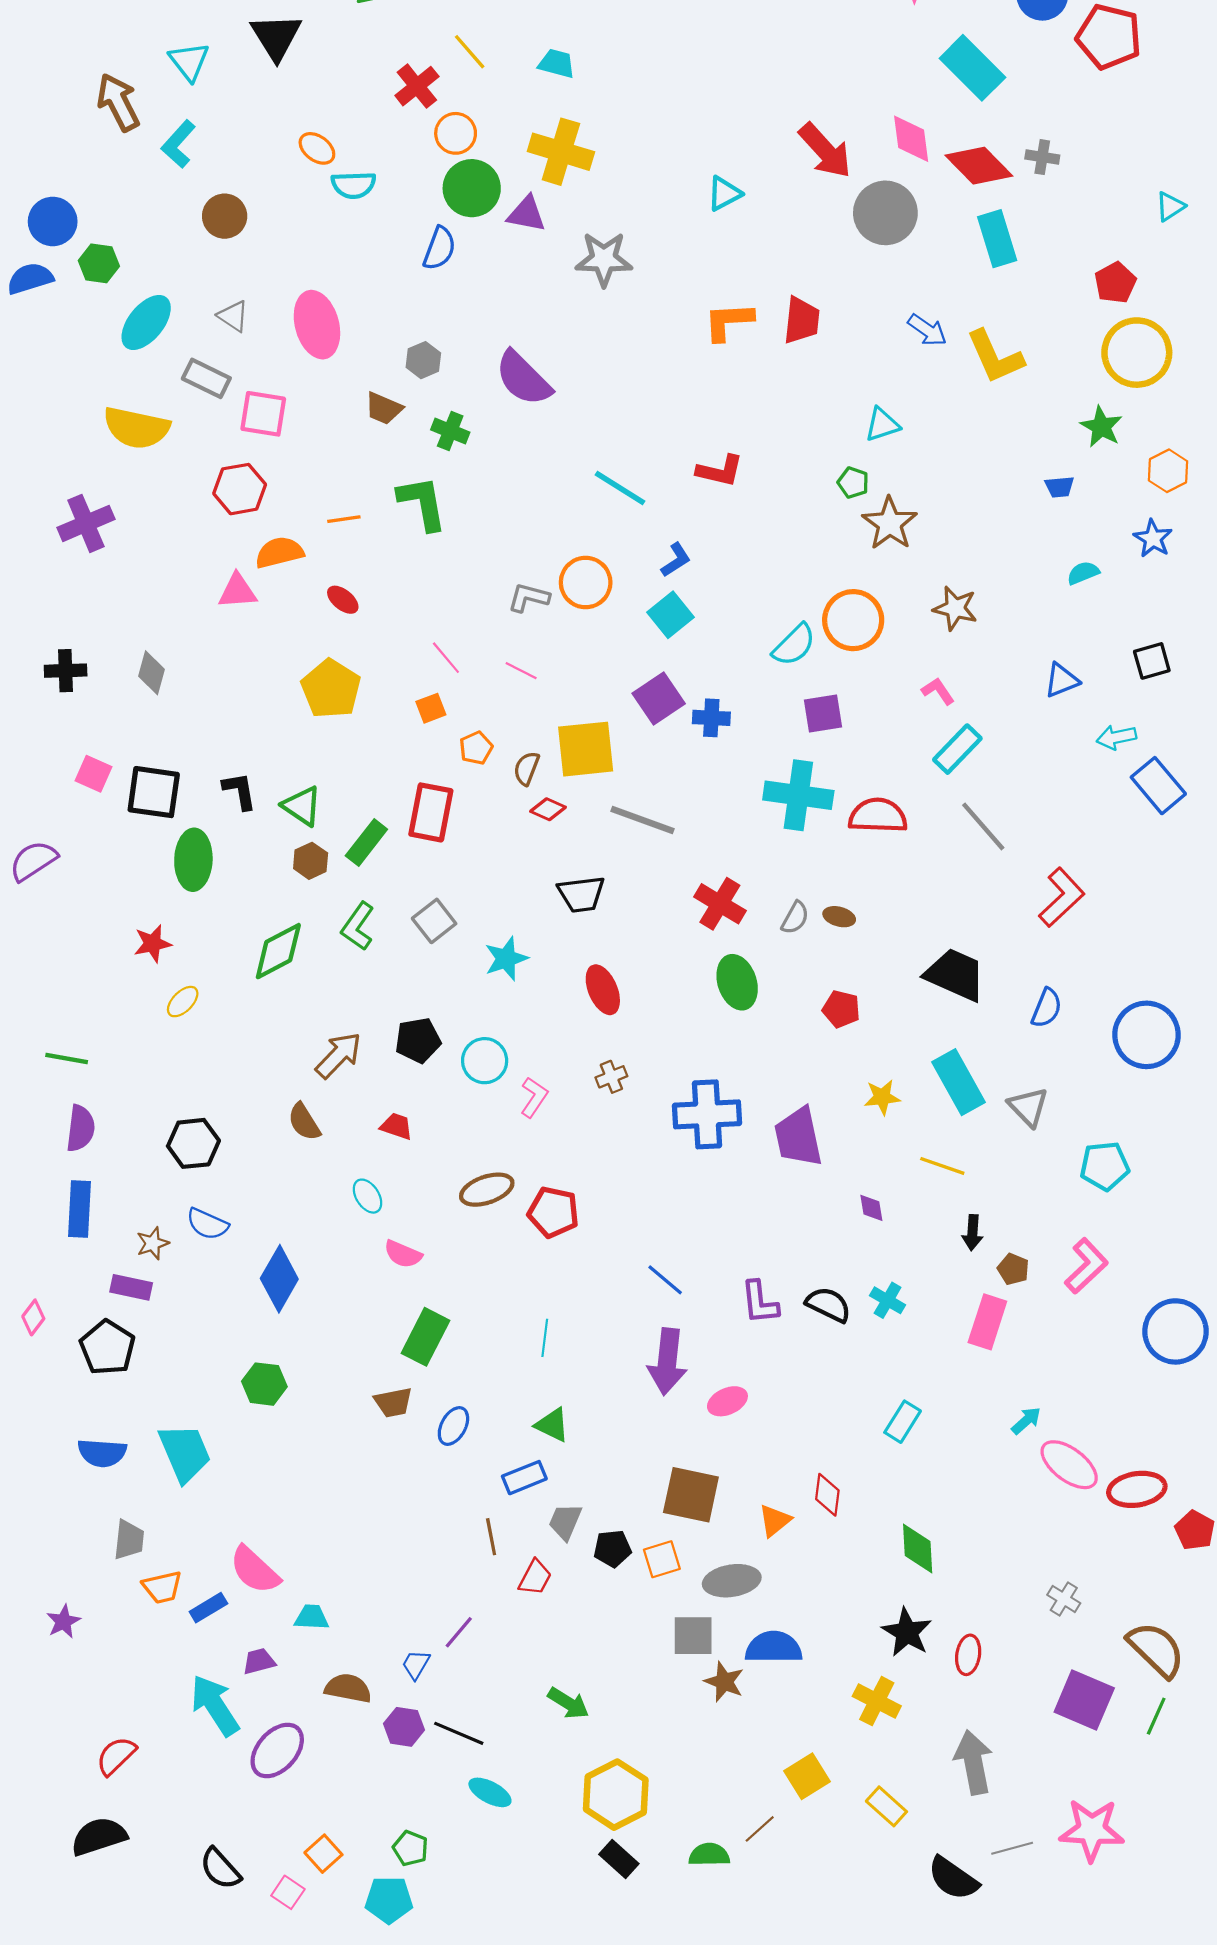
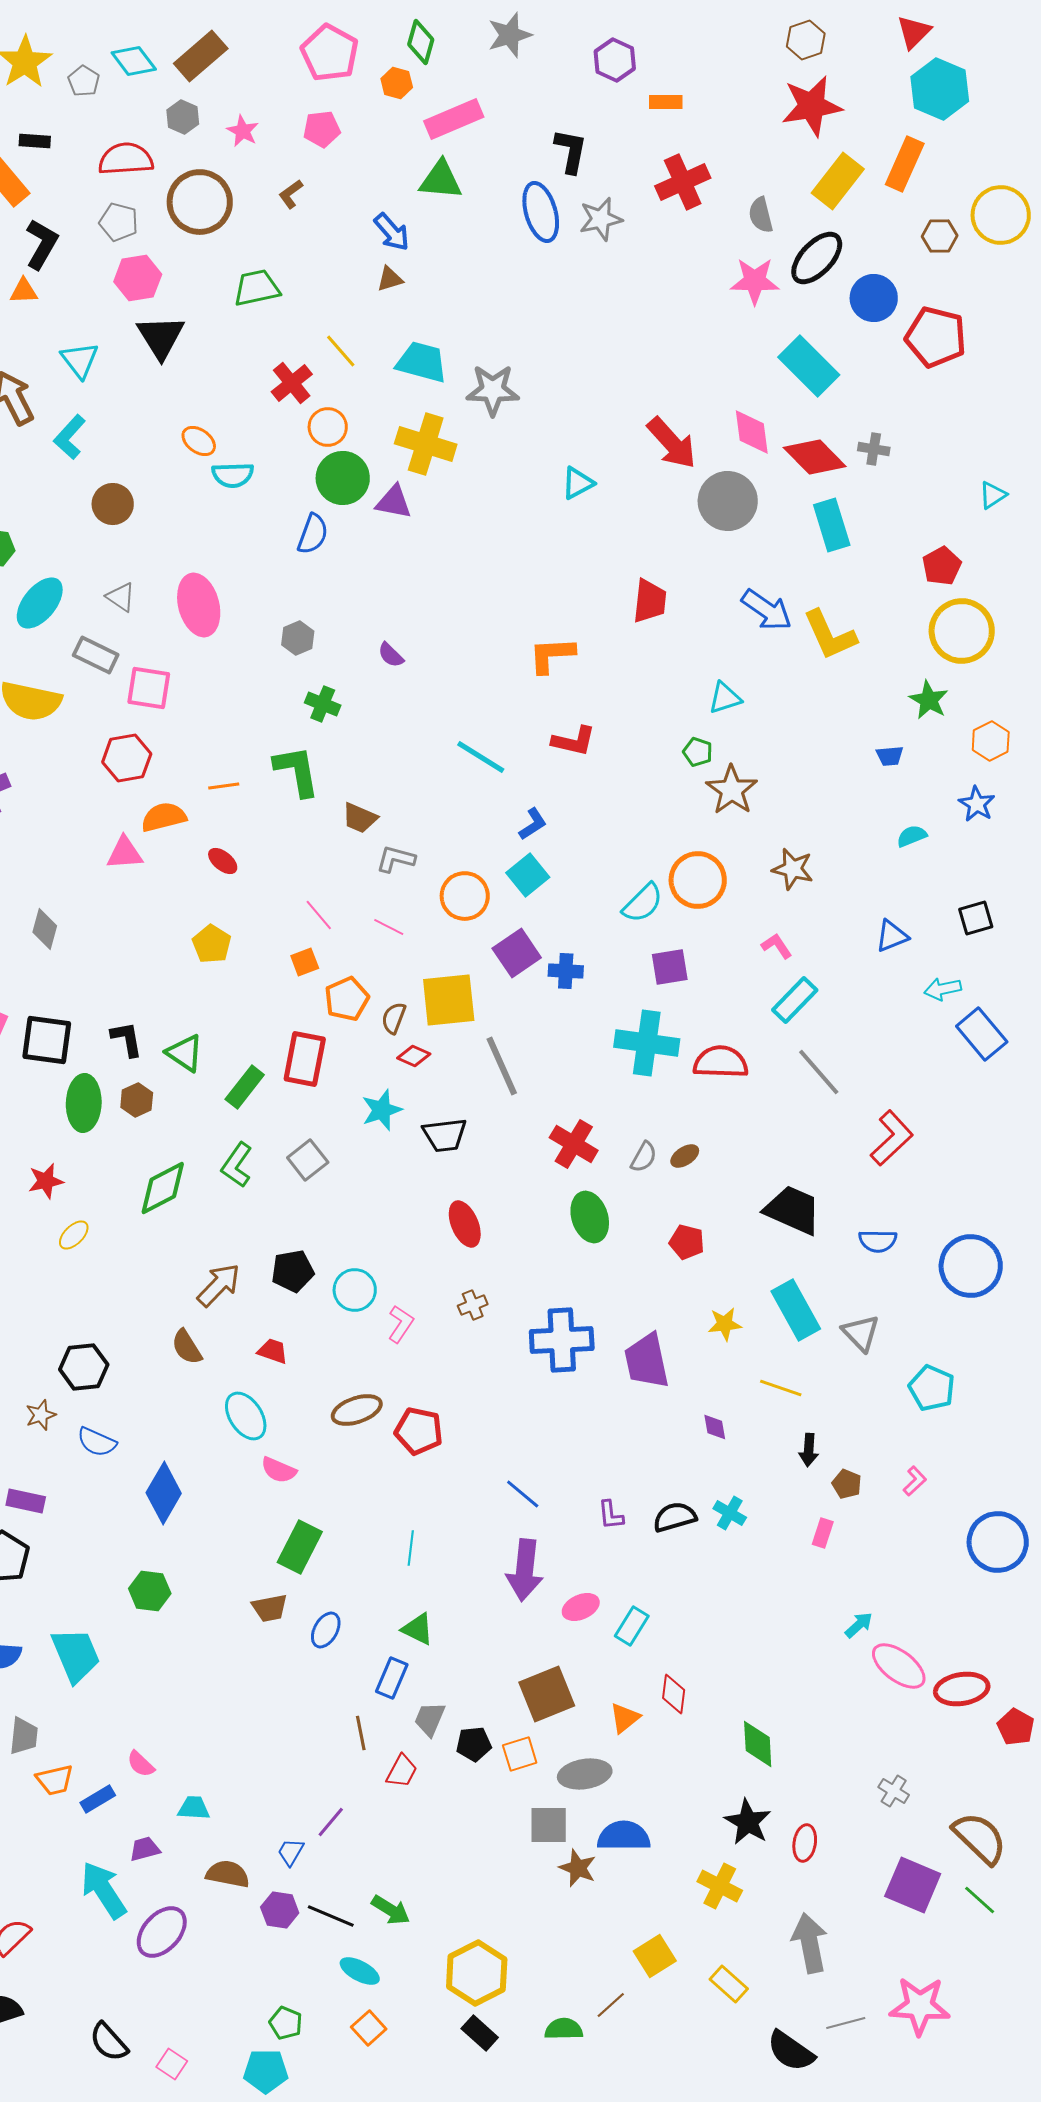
cyan trapezoid: (557, 64) -> (422, 362), size x1.5
gray star: (604, 259) -> (493, 390), moved
orange L-shape: (729, 321) -> (552, 655), moved
blue arrow: (927, 330) -> (767, 610), size x1.4
purple semicircle: (523, 378) -> (391, 655), size x0.5
brown trapezoid: (384, 408) -> (360, 818), moved
orange circle: (586, 583) -> (465, 896), moved
yellow pentagon: (331, 689) -> (212, 944), size x0.7
orange pentagon: (476, 748) -> (347, 999), size x1.4
gray line: (643, 820) -> (502, 1066), turned 46
brown hexagon: (311, 861) -> (137, 1100), moved
brown ellipse: (839, 917) -> (685, 1156), turned -48
cyan star: (506, 959) -> (382, 1110), moved
blue semicircle: (1047, 1008) -> (878, 1241), turned 69
cyan pentagon: (1105, 1166) -> (932, 1388), turned 30
cyan ellipse: (367, 1196) -> (246, 1416), size x1.5
brown star: (153, 1243) -> (41, 1415), moved
pink L-shape: (1086, 1266) -> (915, 1481), size x0.6
purple L-shape: (760, 1302) -> (611, 1515), size x0.7
black semicircle: (828, 1305) -> (675, 1517), turned -42
pink rectangle: (987, 1322) -> (823, 1533), size x0.6
cyan rectangle: (903, 1422) -> (632, 1626), moved
blue rectangle: (524, 1478) -> (392, 1678), turned -45
brown square: (691, 1495) -> (547, 1694), turned -34
pink semicircle: (255, 1570) -> (141, 1764), size x0.6
green arrow: (568, 1703) -> (391, 1910), moved
green line: (1156, 1716) -> (980, 1900), turned -72
orange square: (323, 1854) -> (369, 2028), moved

